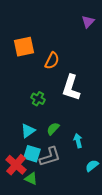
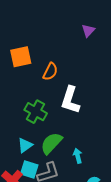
green cross: (38, 99) -> (36, 112), size x1.5
green semicircle: (53, 129) -> (51, 143), size x1.6

